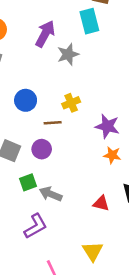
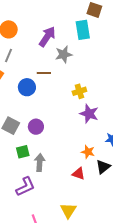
yellow cross: (71, 103) -> (79, 91), moved
brown line: (53, 123) -> (44, 73), moved
orange star: (112, 155) -> (88, 152), moved
gray arrow: (51, 194) -> (40, 162), turned 66

